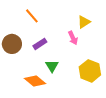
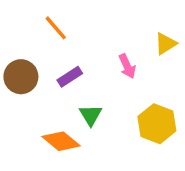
yellow triangle: (84, 22) -> (166, 44), moved

